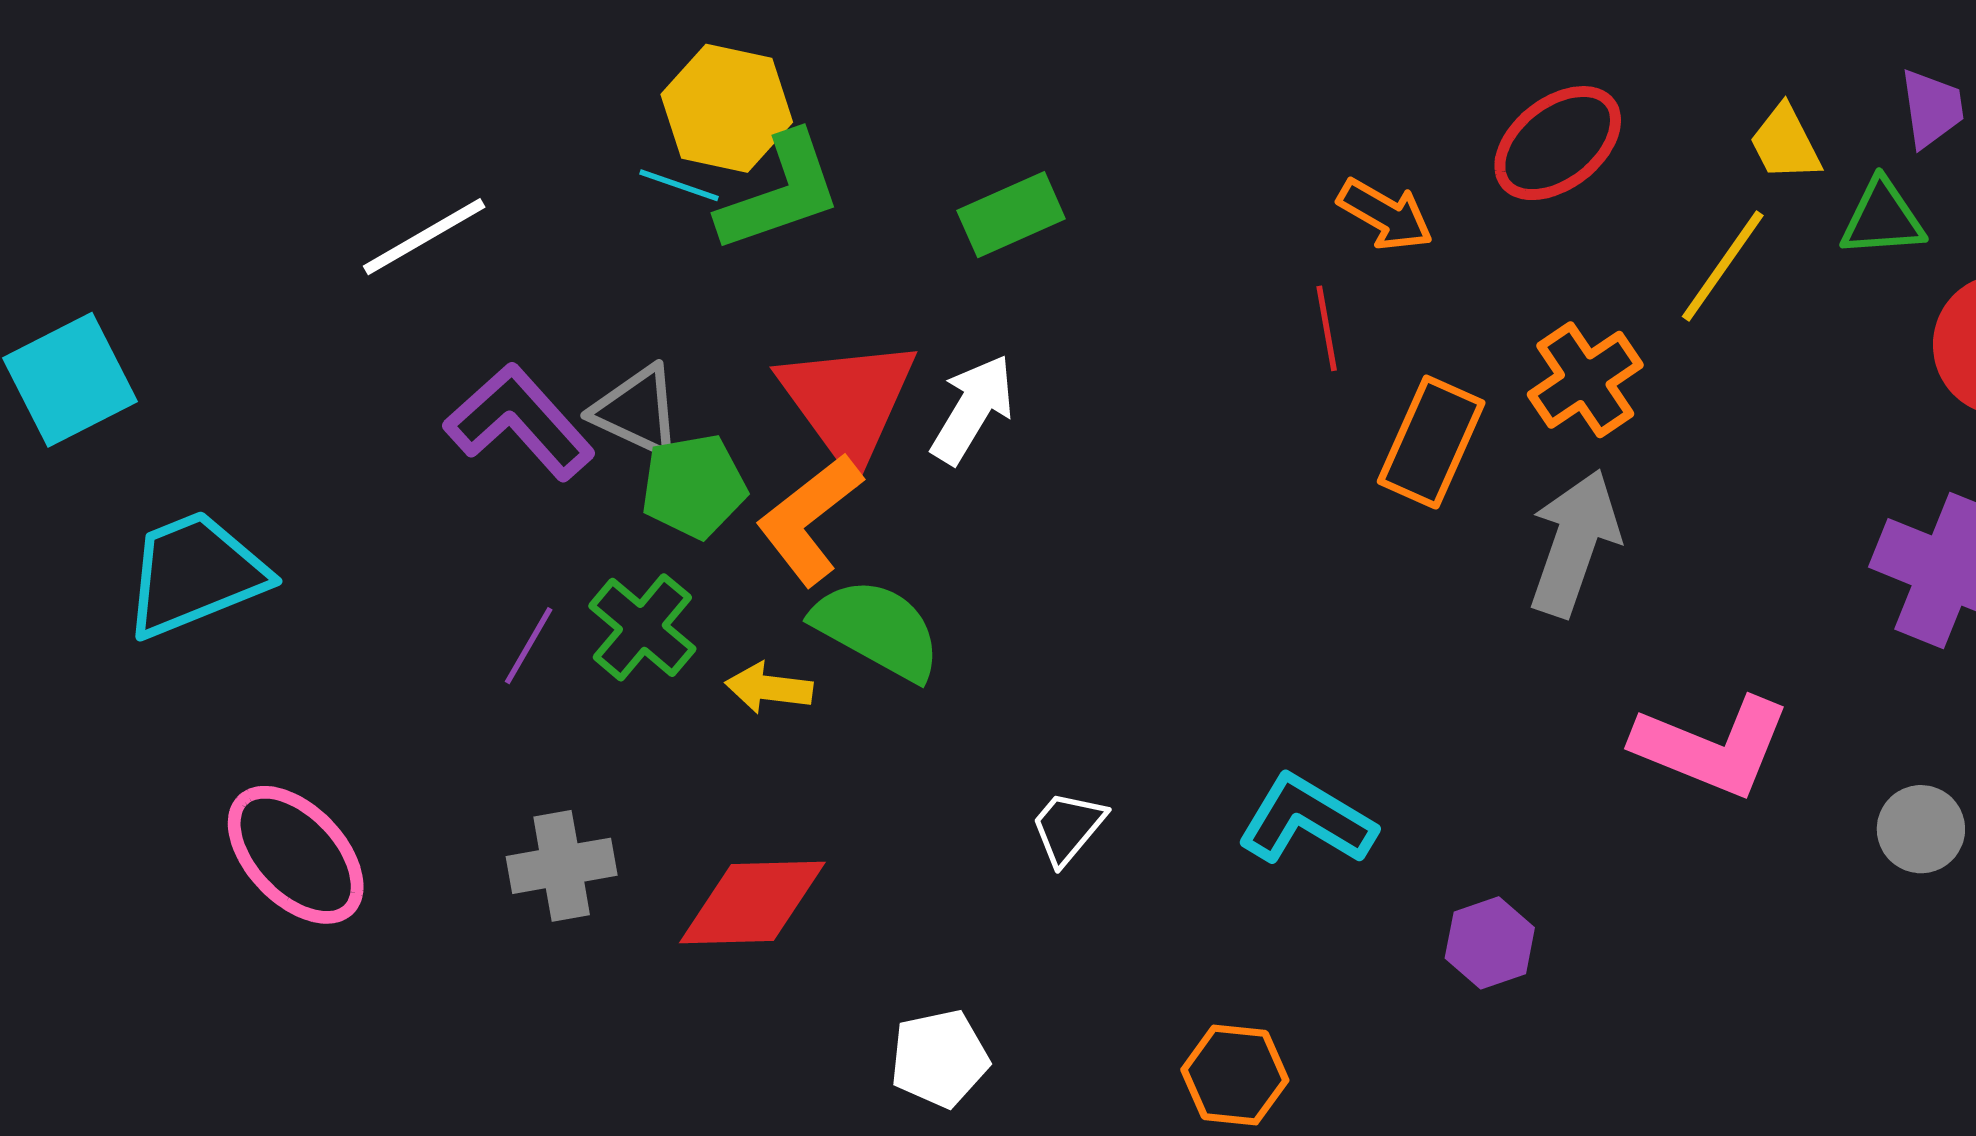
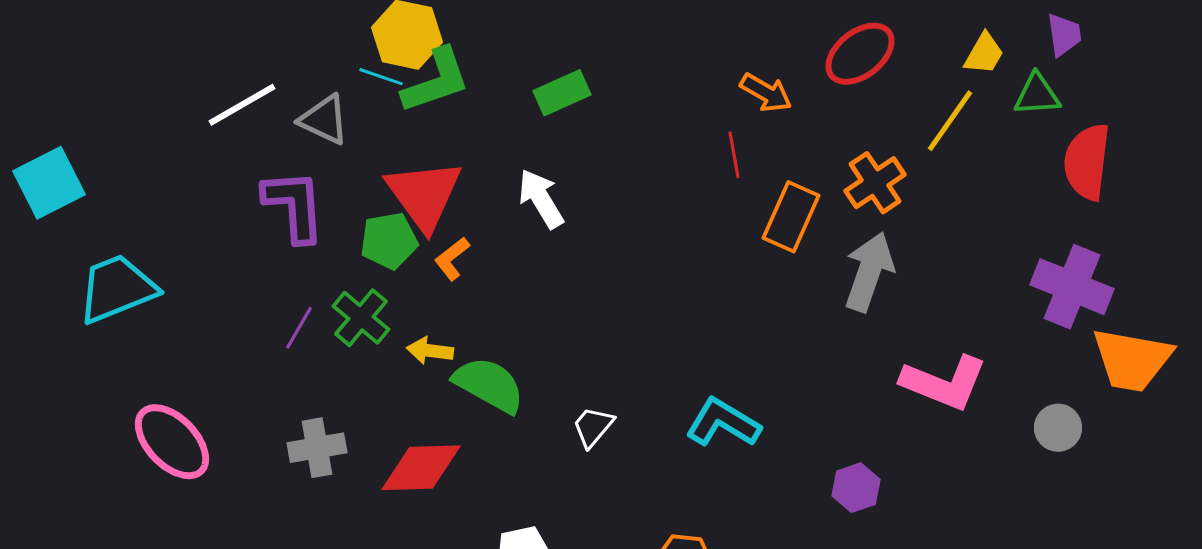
yellow trapezoid: (1785, 143) -> (984, 54), turned -123
red triangle: (848, 402) -> (424, 195), moved
white arrow: (973, 409) -> (541, 199), turned -62
gray triangle: (637, 411) -> (324, 120), moved
purple L-shape: (519, 422) -> (294, 206), turned 38
orange L-shape: (809, 519) -> (452, 259), size x0.6
green semicircle: (877, 629) -> (489, 385), moved
purple hexagon: (1490, 943) -> (856, 488), moved

